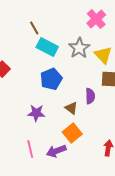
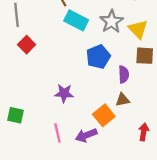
blue pentagon: (51, 79) -> (98, 57), moved
brown triangle: (71, 108) -> (123, 100), moved, turned -48

